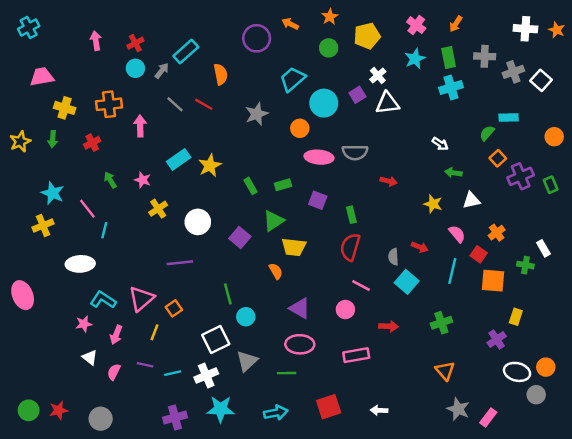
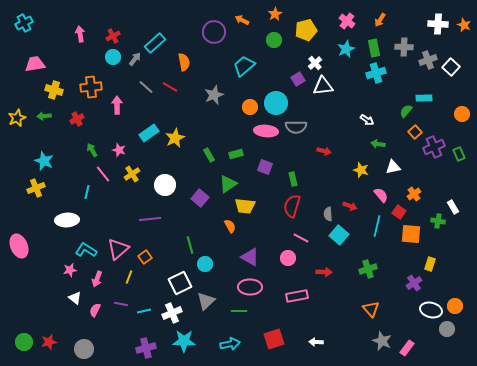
cyan circle: (324, 103) -> (276, 103), moved
green arrow: (53, 139) -> (44, 116), turned 80
pink line: (87, 209) -> (103, 174), moved

